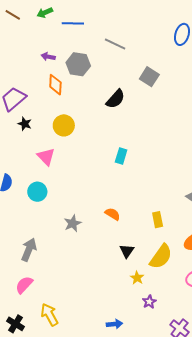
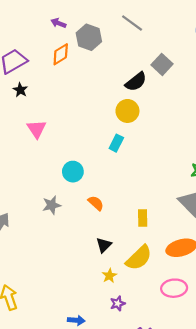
orange diamond: (55, 85) -> (61, 54), turned 45
black semicircle: (116, 99) -> (136, 82), moved
yellow circle: (64, 125) -> (127, 111), moved
cyan circle: (37, 192) -> (73, 172), moved

